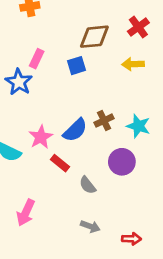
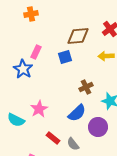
brown cross: (104, 121) -> (86, 87), moved
blue semicircle: (75, 130) -> (77, 113), moved
red rectangle: (60, 163) -> (53, 138), moved

